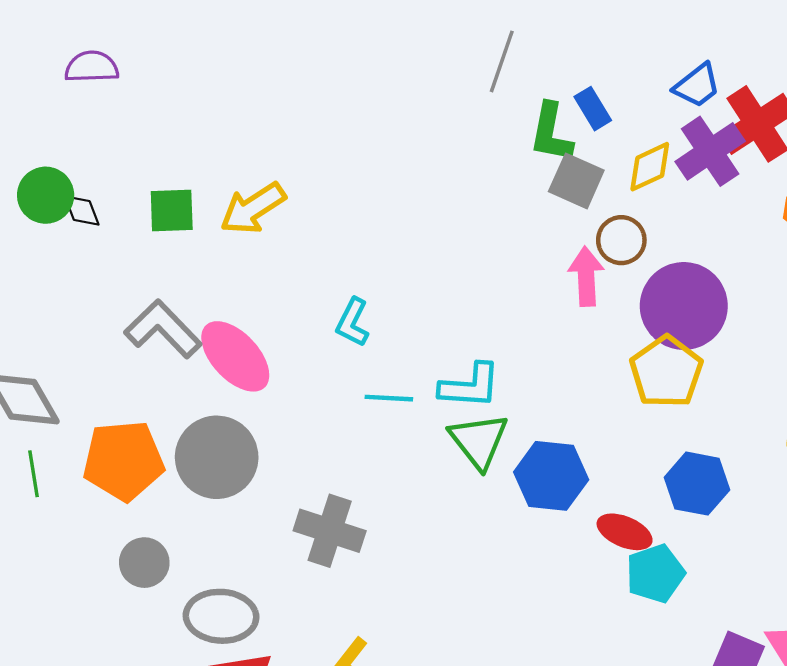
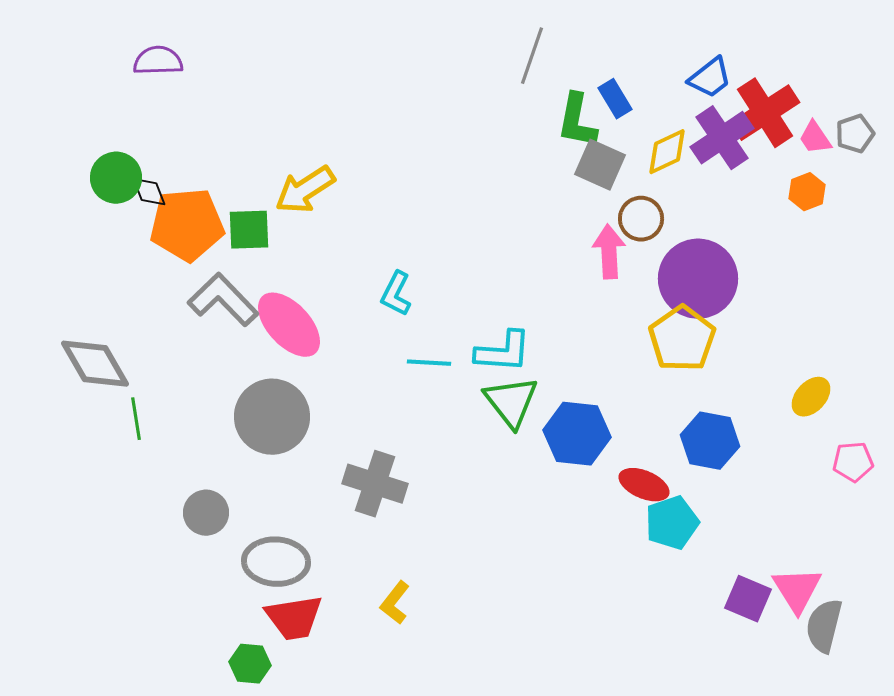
green square: (172, 211) -> (249, 230), moved
orange pentagon: (123, 461) -> (187, 225), moved
green line: (34, 474) -> (136, 419), moved

